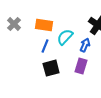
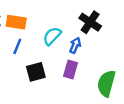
orange rectangle: (44, 25) -> (16, 22), moved
blue line: (45, 46) -> (17, 46), moved

